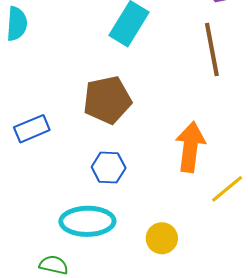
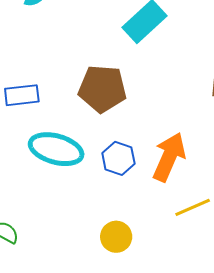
blue hexagon: (109, 168) -> (118, 158), moved
cyan ellipse: (87, 221) -> (56, 149), moved

